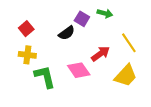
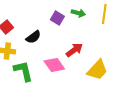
black semicircle: (67, 33) -> (33, 37), moved
yellow line: (129, 43) -> (104, 14), moved, turned 42

